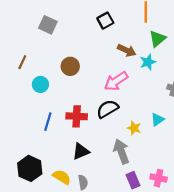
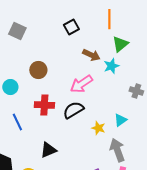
red cross: (77, 116) -> (44, 105), moved
blue line: (48, 122) -> (17, 122), turned -42
gray arrow: (121, 151) -> (117, 150), moved

